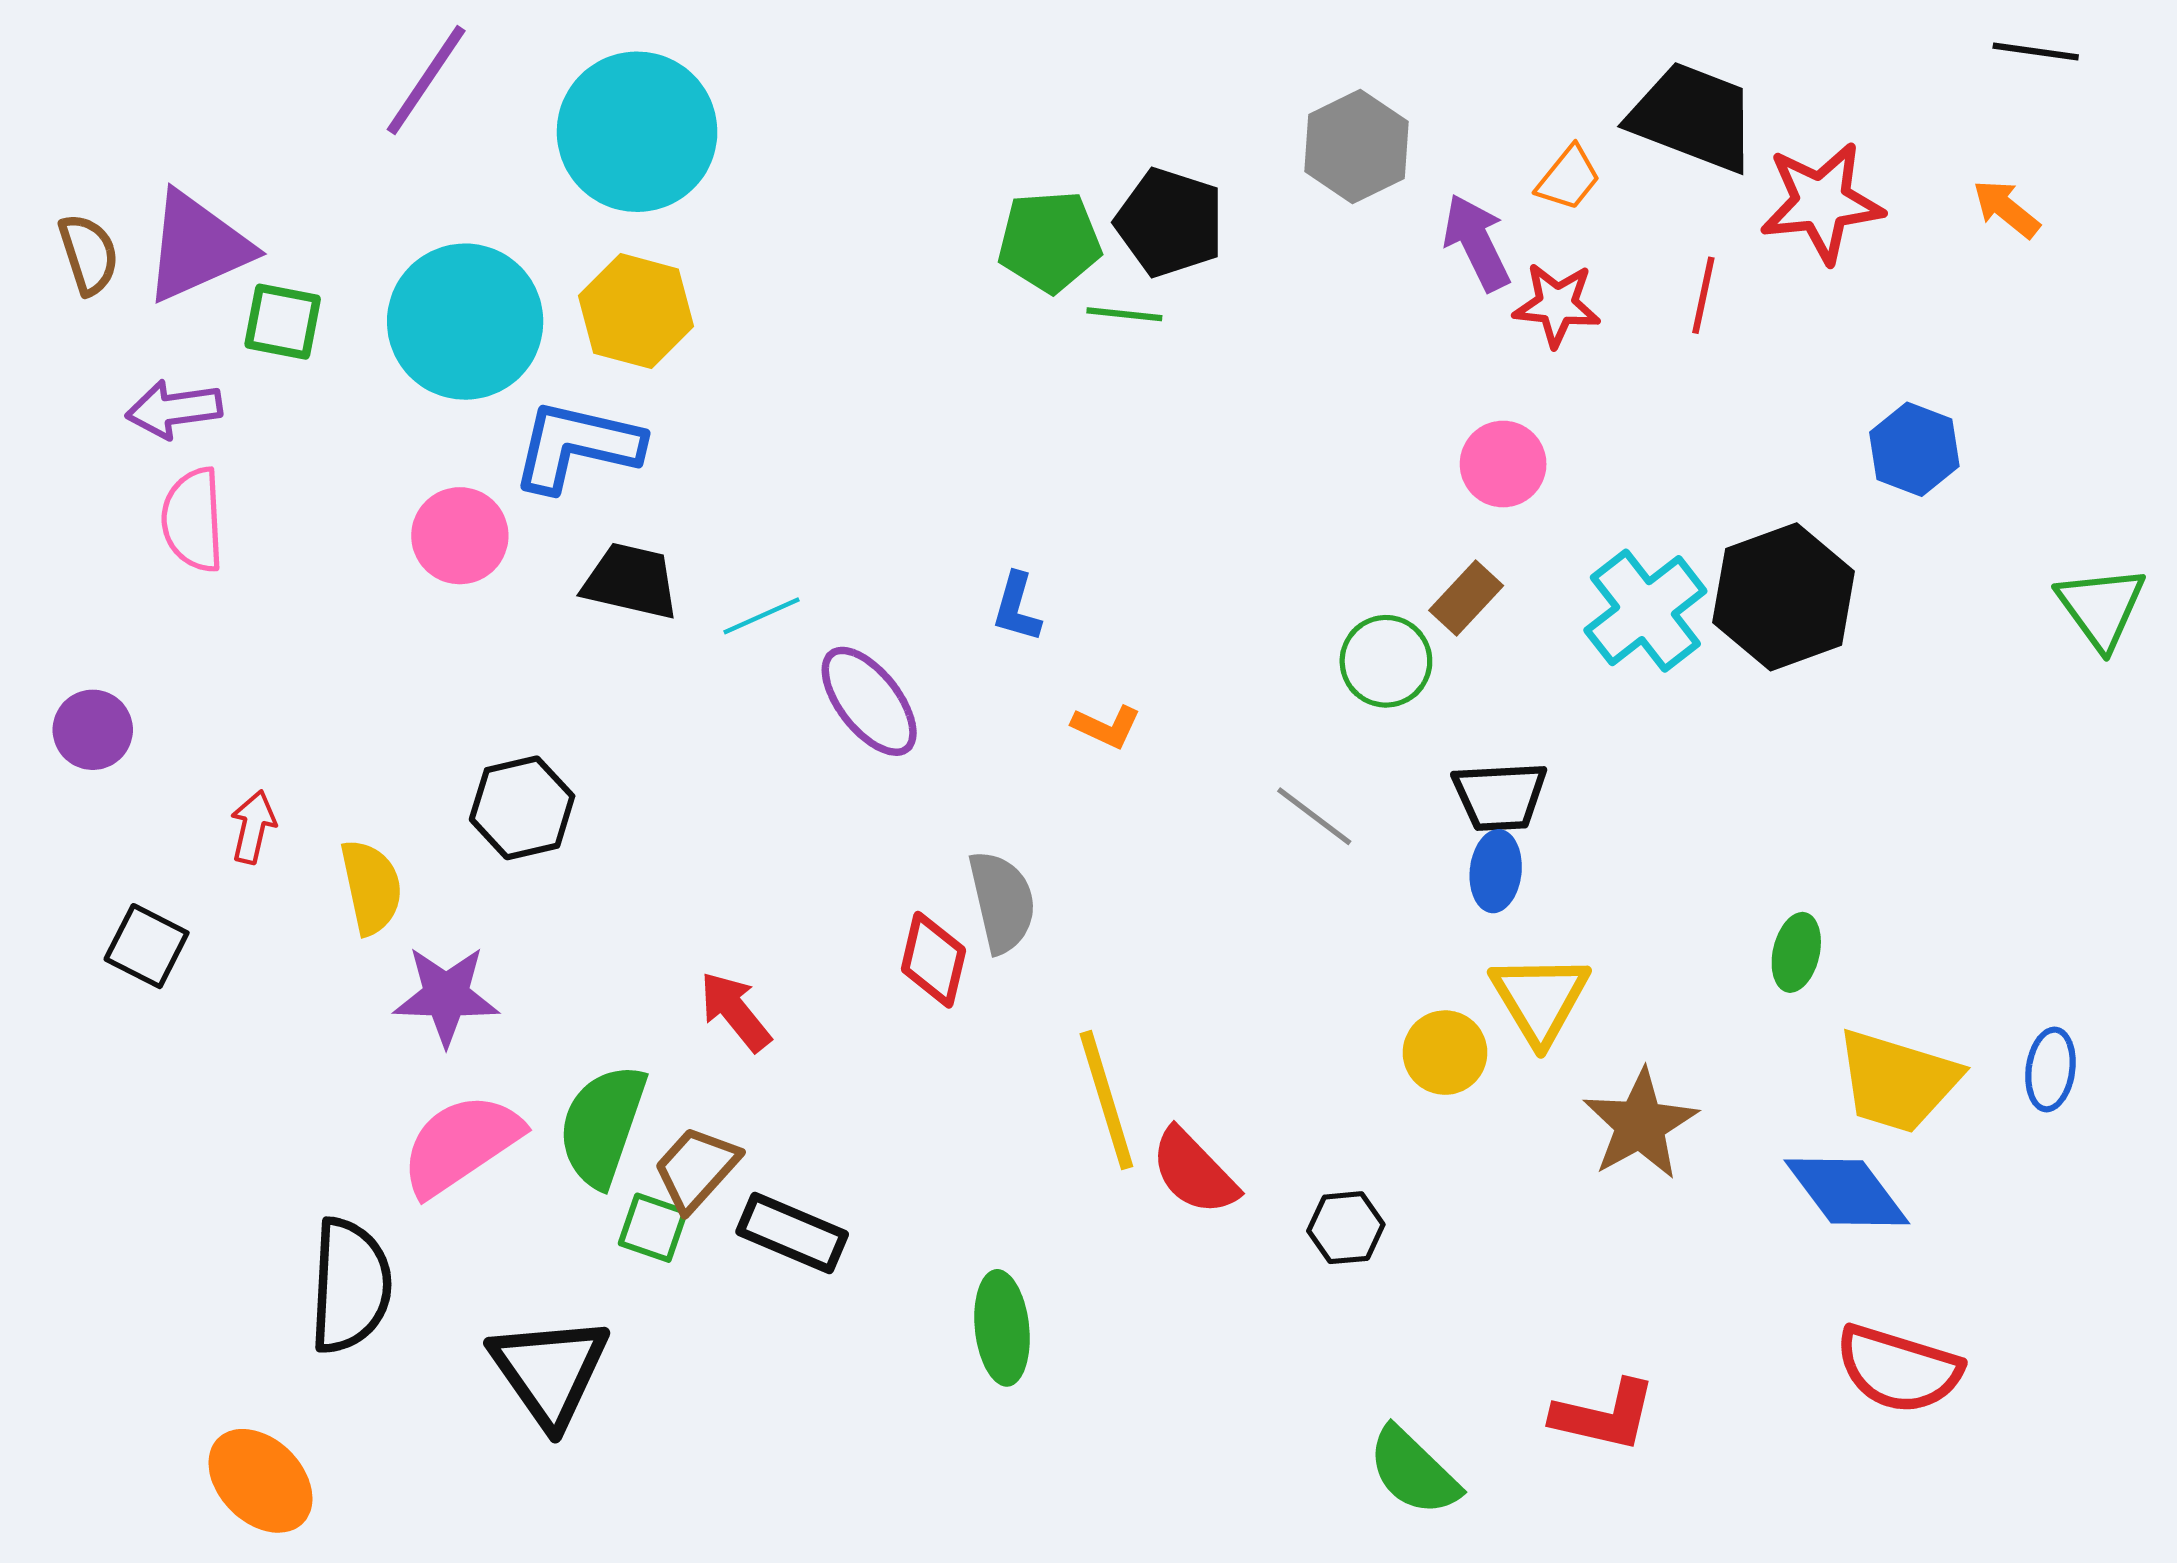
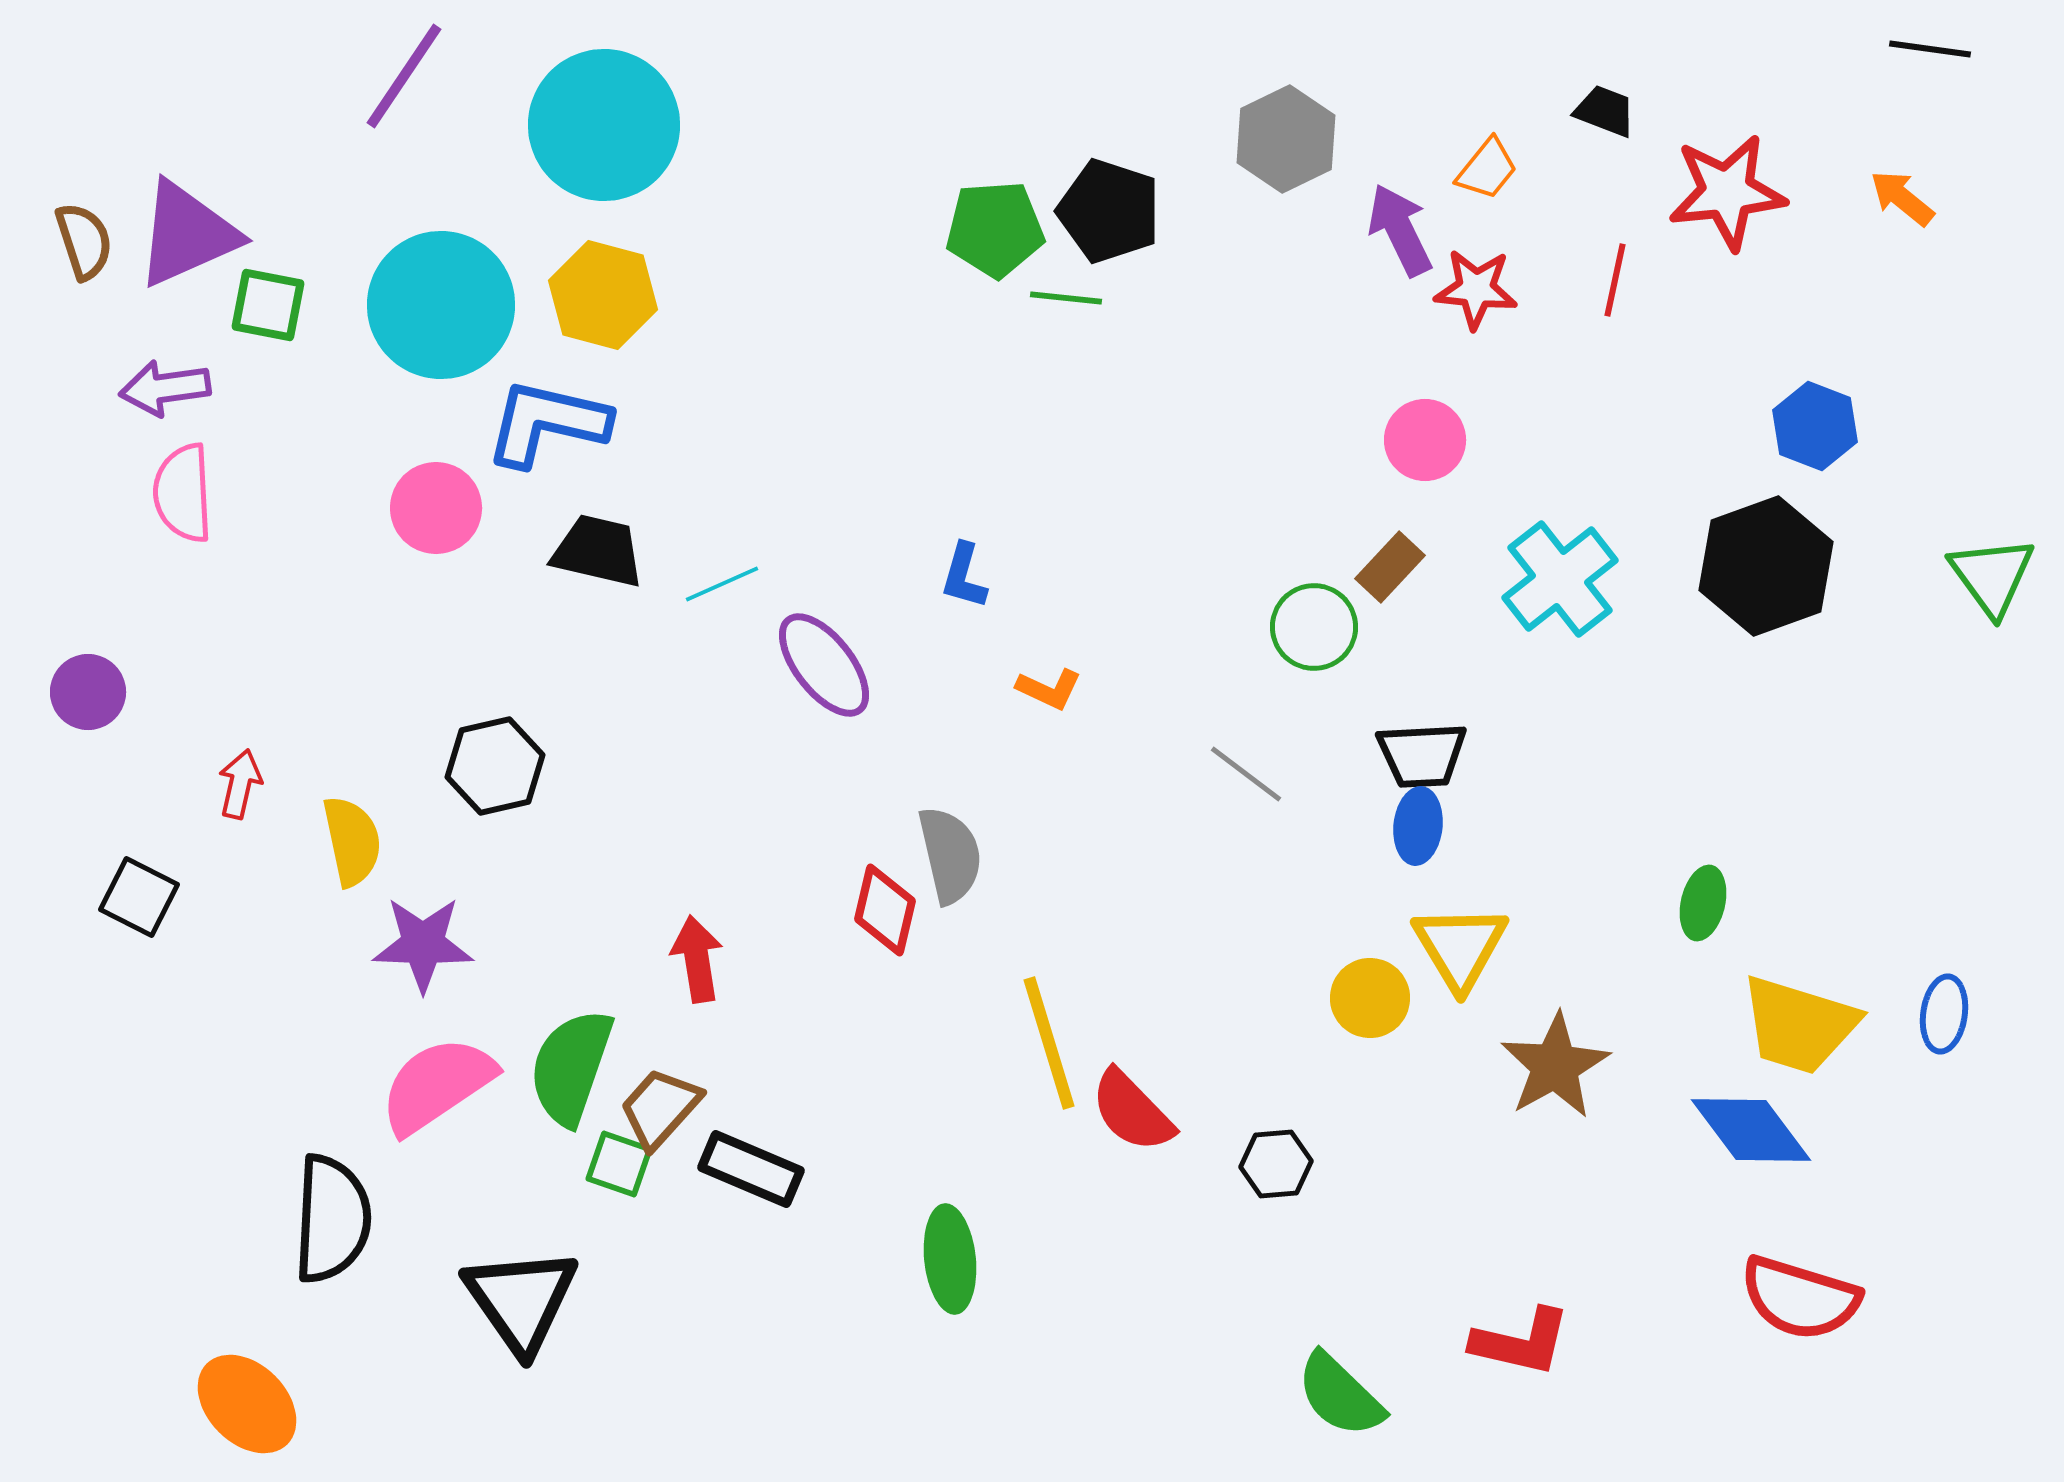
black trapezoid: (1693, 117) -> (1605, 111), size x0.5
black hexagon: (1784, 597) -> (1766, 566), moved
red arrow: (735, 1011) -> (697, 959), turned 30

